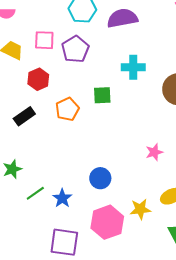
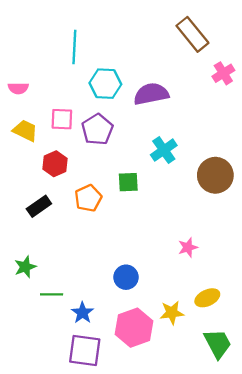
cyan cross: (133, 67) -> (164, 150), turned -35
green line: (35, 193) -> (52, 294), turned 36
blue star: (62, 198) -> (82, 313), moved

